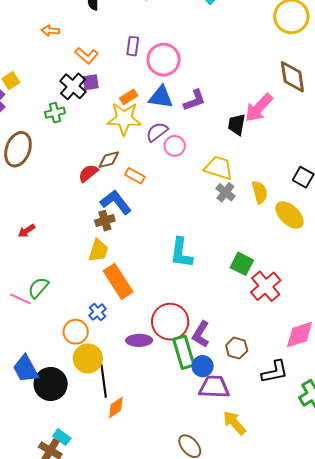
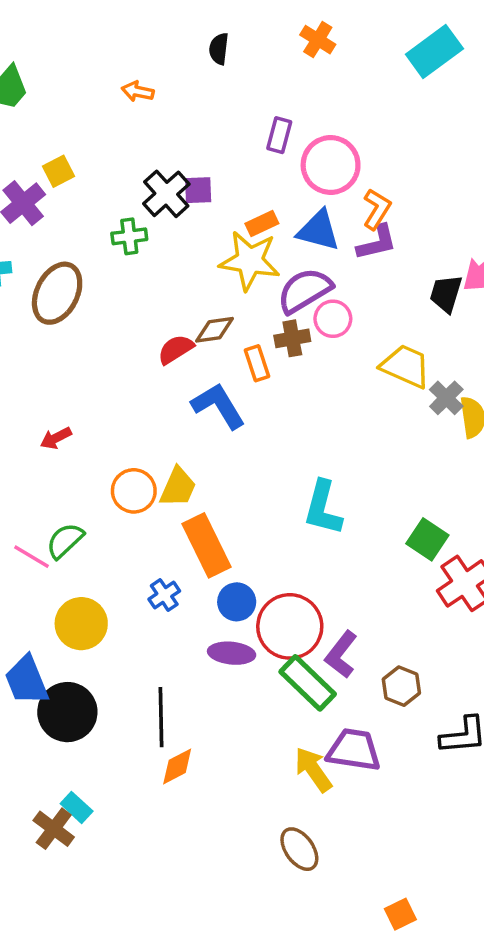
orange L-shape: (87, 56) -> (377, 209), moved, turned -105
purple semicircle: (157, 132) -> (305, 291), size x1.4
orange rectangle: (135, 176) -> (257, 363), turned 36
gray cross: (225, 192) -> (446, 398), moved
brown cross: (105, 221) -> (292, 338), moved
orange circle: (76, 332) -> (134, 491), moved
green rectangle: (184, 352) -> (308, 683), turned -36
yellow circle: (88, 358) -> (81, 624), moved
blue circle: (203, 366) -> (237, 602), moved
yellow arrow: (234, 423) -> (313, 769), moved

